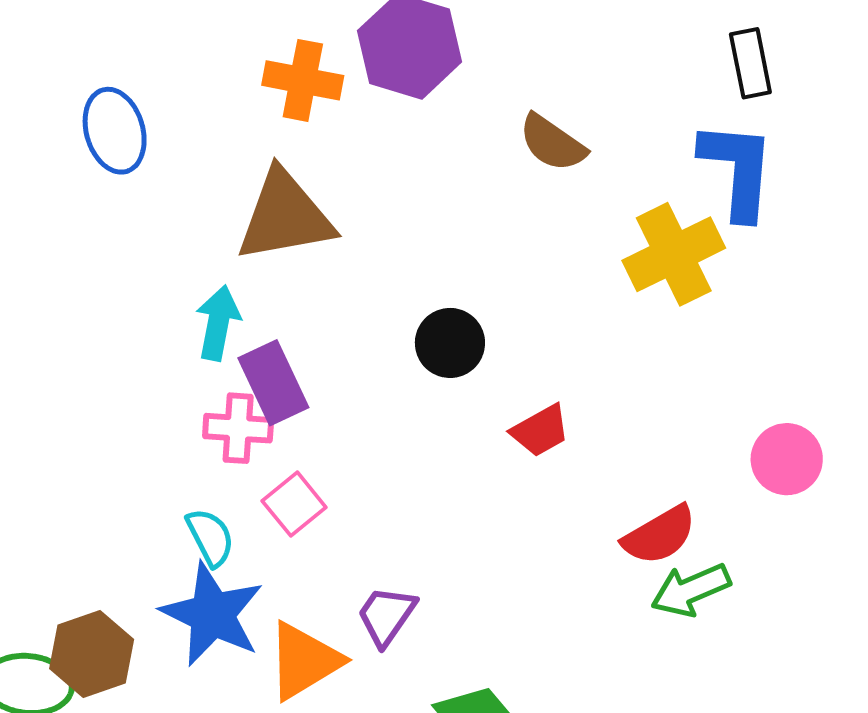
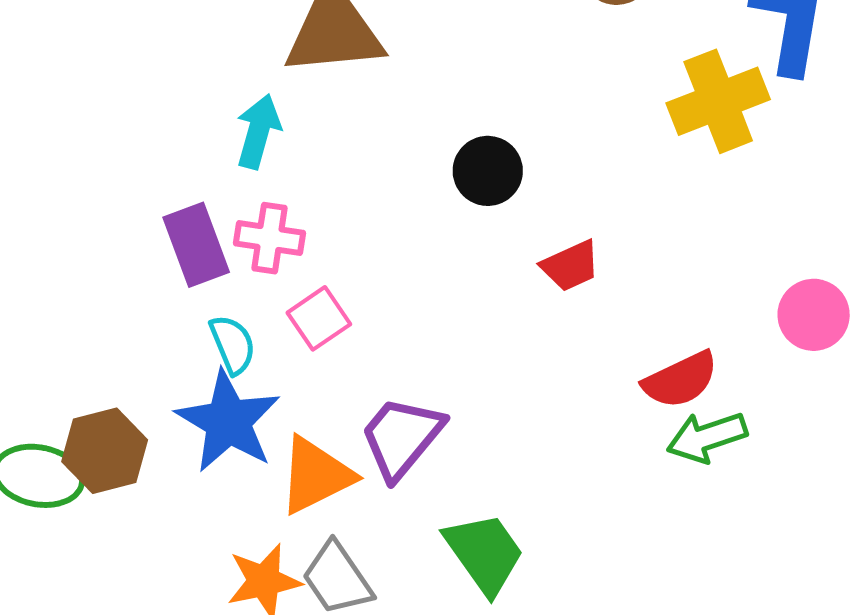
purple rectangle: (273, 383) -> (196, 245), moved
purple trapezoid: (386, 616) -> (402, 437), size x1.4

